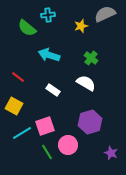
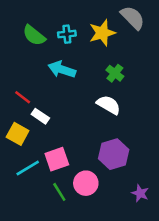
gray semicircle: (105, 14) -> (133, 18), turned 70
cyan cross: (48, 15) -> (67, 34), moved
yellow star: (81, 26) -> (102, 33), size x1.5
white rectangle: (53, 90) -> (40, 116), moved

